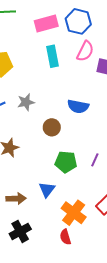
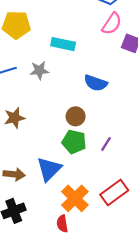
cyan rectangle: (52, 56) -> (63, 44), moved, turned -75
brown circle: (52, 127) -> (76, 116), moved
blue triangle: (47, 190) -> (49, 169), size x1.4

